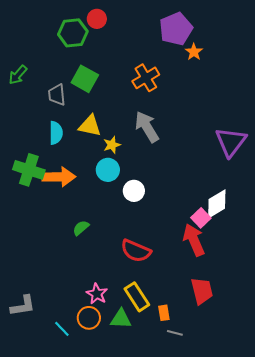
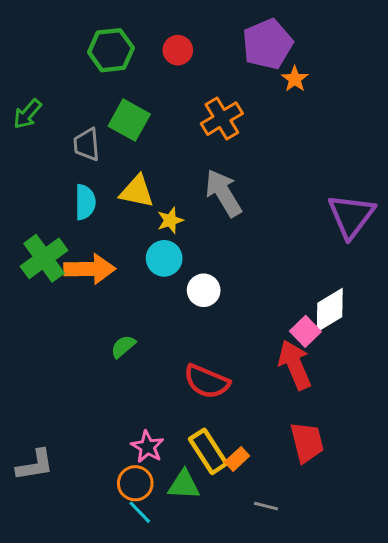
red circle: (97, 19) -> (178, 50), moved
green cross: (29, 170) -> (44, 258), turned 36
orange rectangle: (164, 313) -> (237, 459), moved, turned 56
cyan line: (62, 329) -> (140, 512), moved

